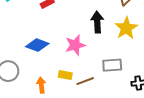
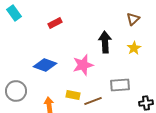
yellow star: (126, 28) -> (134, 48), size x0.6

